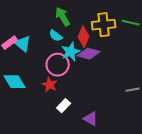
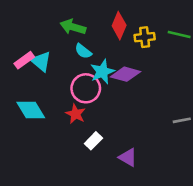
green arrow: (63, 17) -> (73, 27), moved, turned -42
yellow cross: (104, 25) -> (145, 37), size x0.7
red diamond: (84, 37) -> (119, 26), moved

